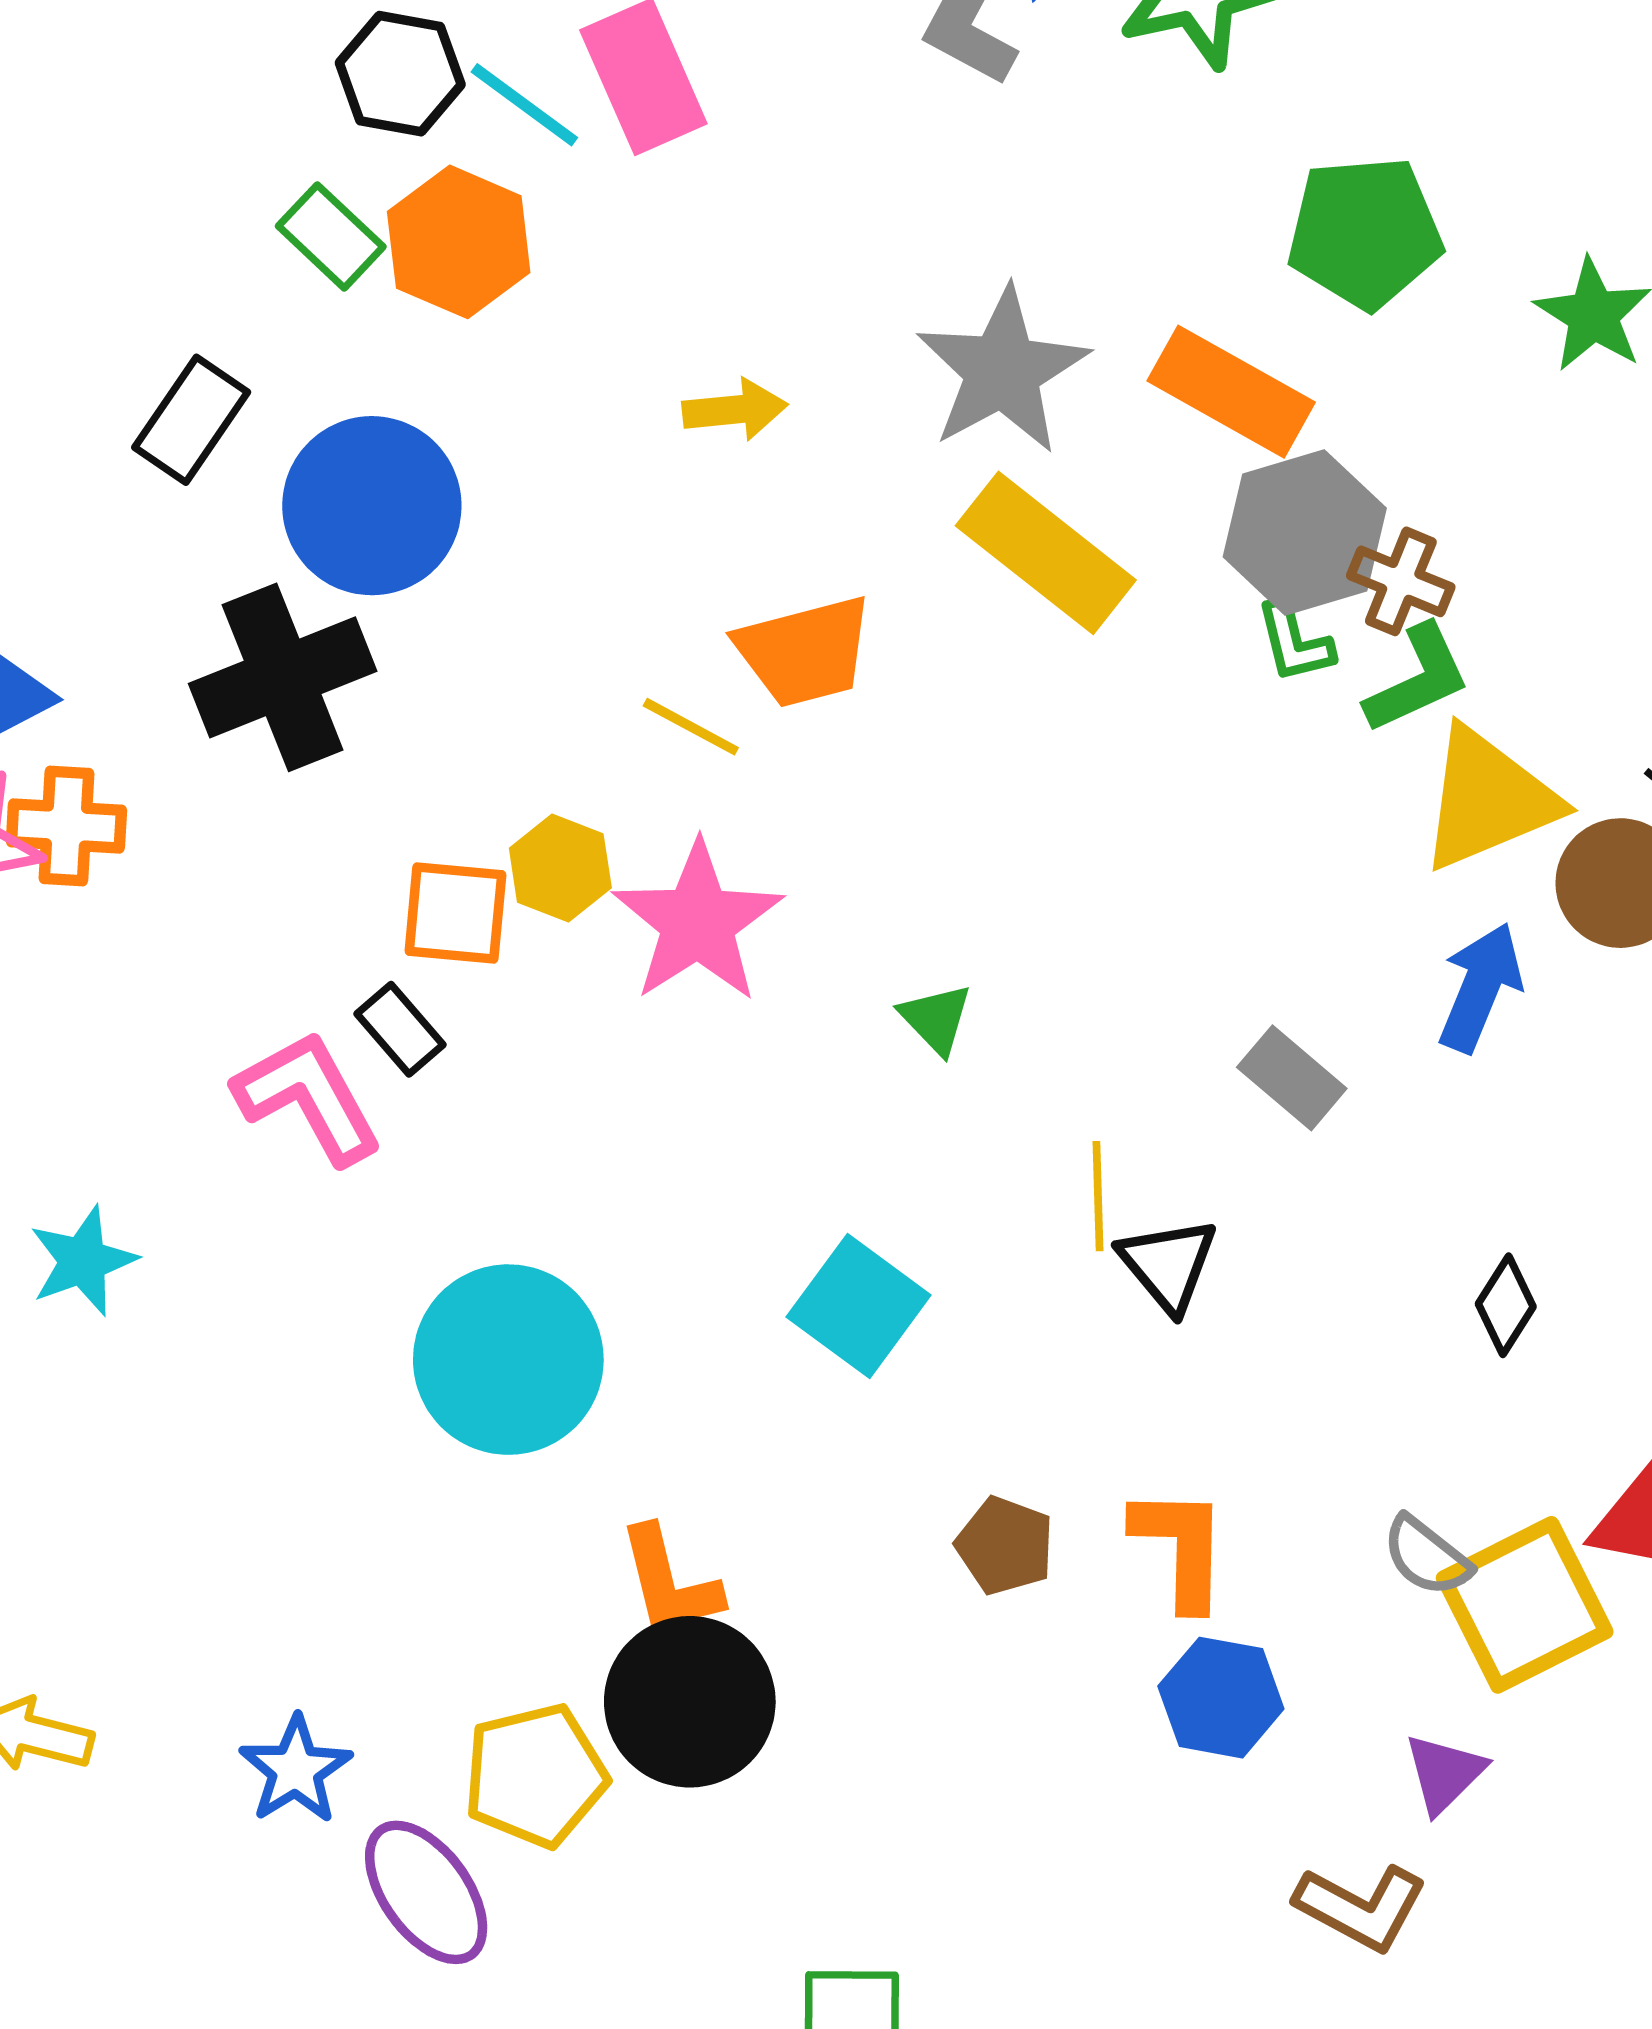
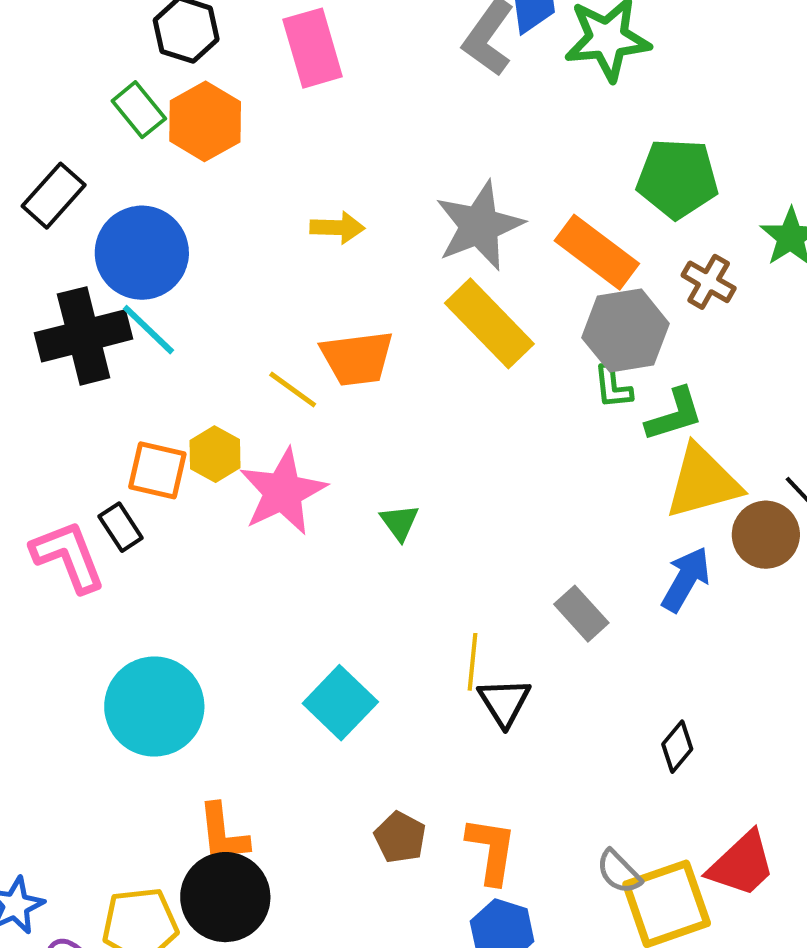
cyan line: (524, 105) -> (148, 330), moved
brown cross: (1401, 581) -> (709, 282), moved
green triangle: (936, 1019) -> (400, 522), moved

